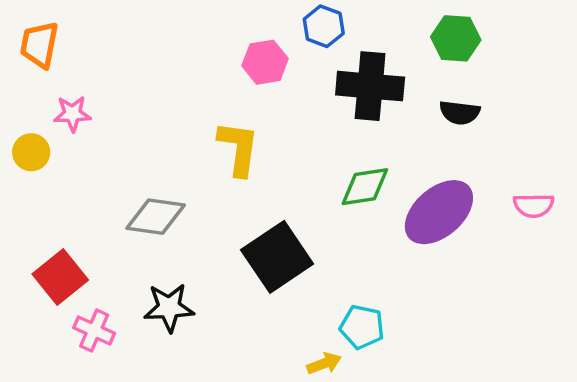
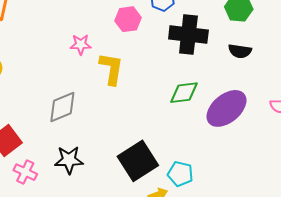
pink star: (72, 114) -> (81, 44), moved
gray diamond: (156, 217) -> (62, 107), turned -32
black square: (277, 257) -> (138, 161), moved

